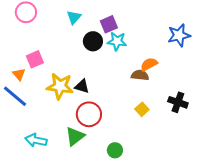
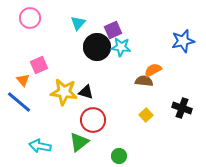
black circle: (93, 41) -> (97, 47), size x1.4

